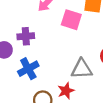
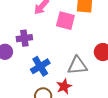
blue cross: (28, 69) -> (40, 66), moved

